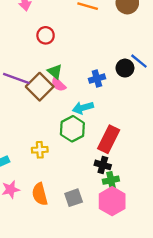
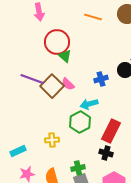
red circle: (46, 35) -> (57, 42), size x1.6
green triangle: (55, 72) -> (65, 56), moved
green cross: (111, 180) -> (78, 168), moved

